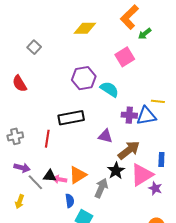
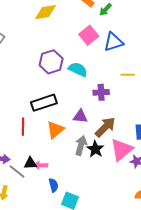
blue triangle: (146, 116) -> (114, 42), moved
orange triangle: (78, 175) -> (55, 130), moved
gray arrow: (101, 188) -> (81, 145), moved

